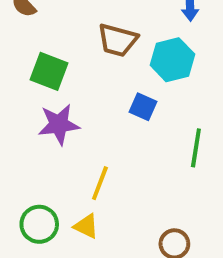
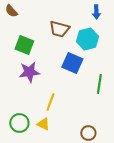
blue square: (143, 107) -> (72, 63), size x1.5

